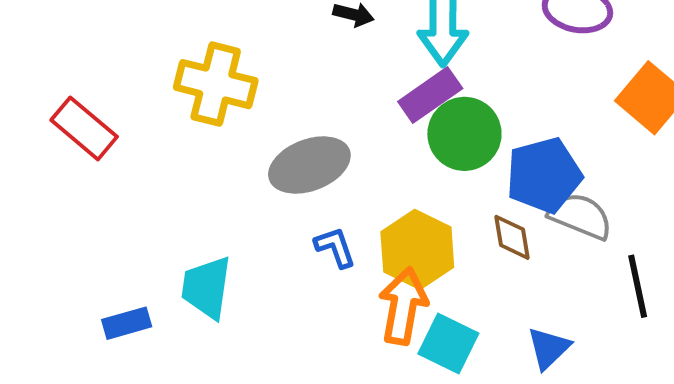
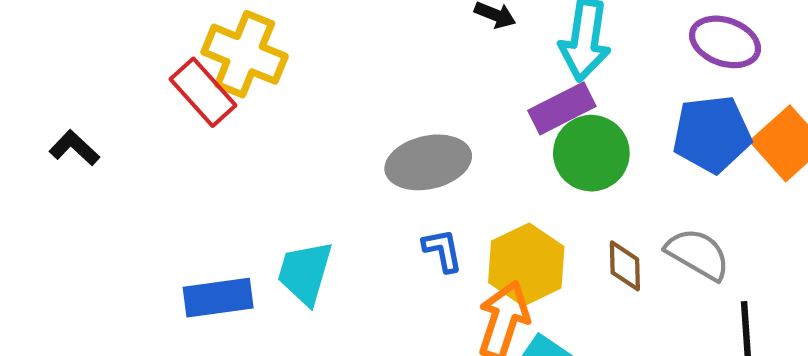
yellow cross: (216, 84) -> (245, 54), moved
blue pentagon: (544, 175) -> (712, 134), moved
blue rectangle: (127, 323) -> (218, 298), size x1.4

